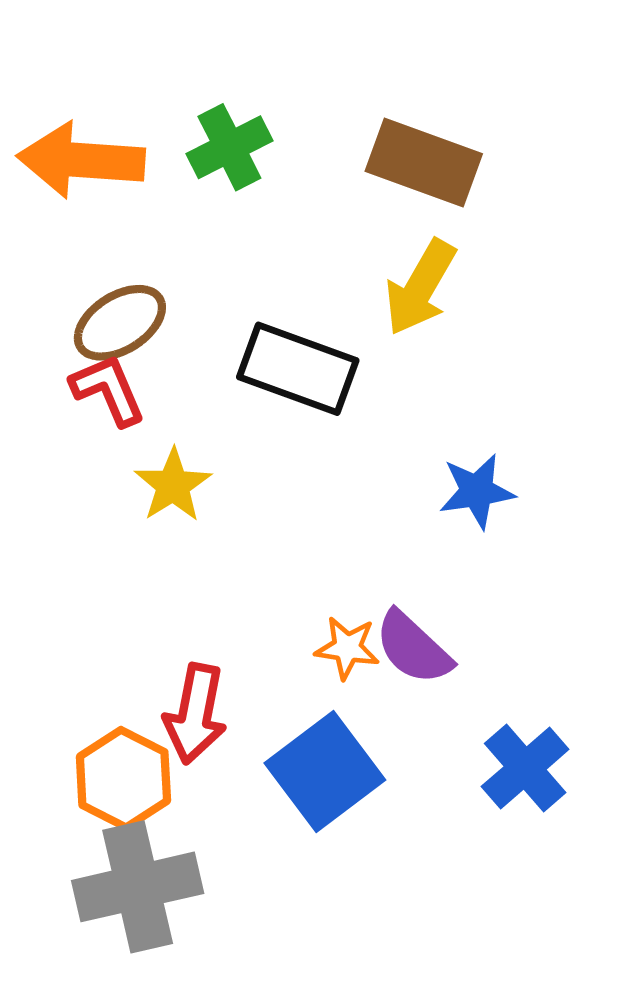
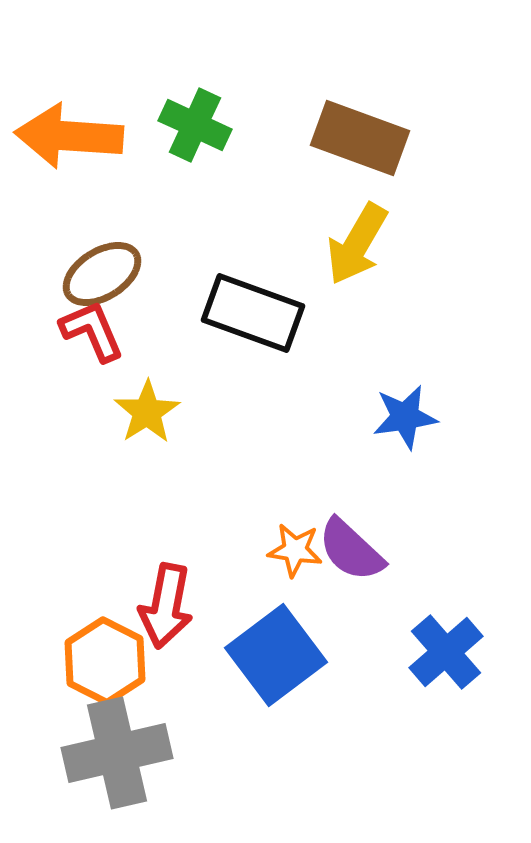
green cross: (229, 147) -> (195, 125), turned -38

